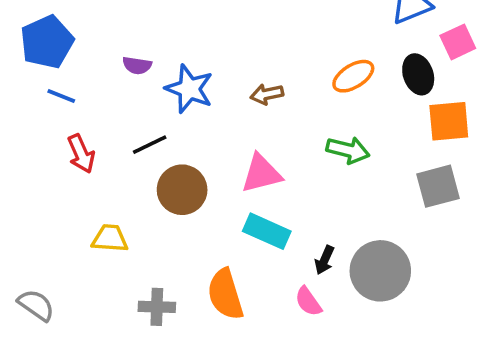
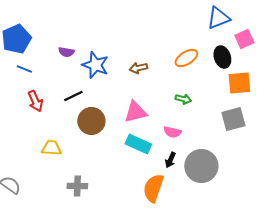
green arrow: (348, 150) -> (183, 99), size x0.7
orange semicircle: (225, 294) -> (153, 188), moved, turned 36
pink semicircle: (308, 301) -> (172, 132), moved, turned -42

